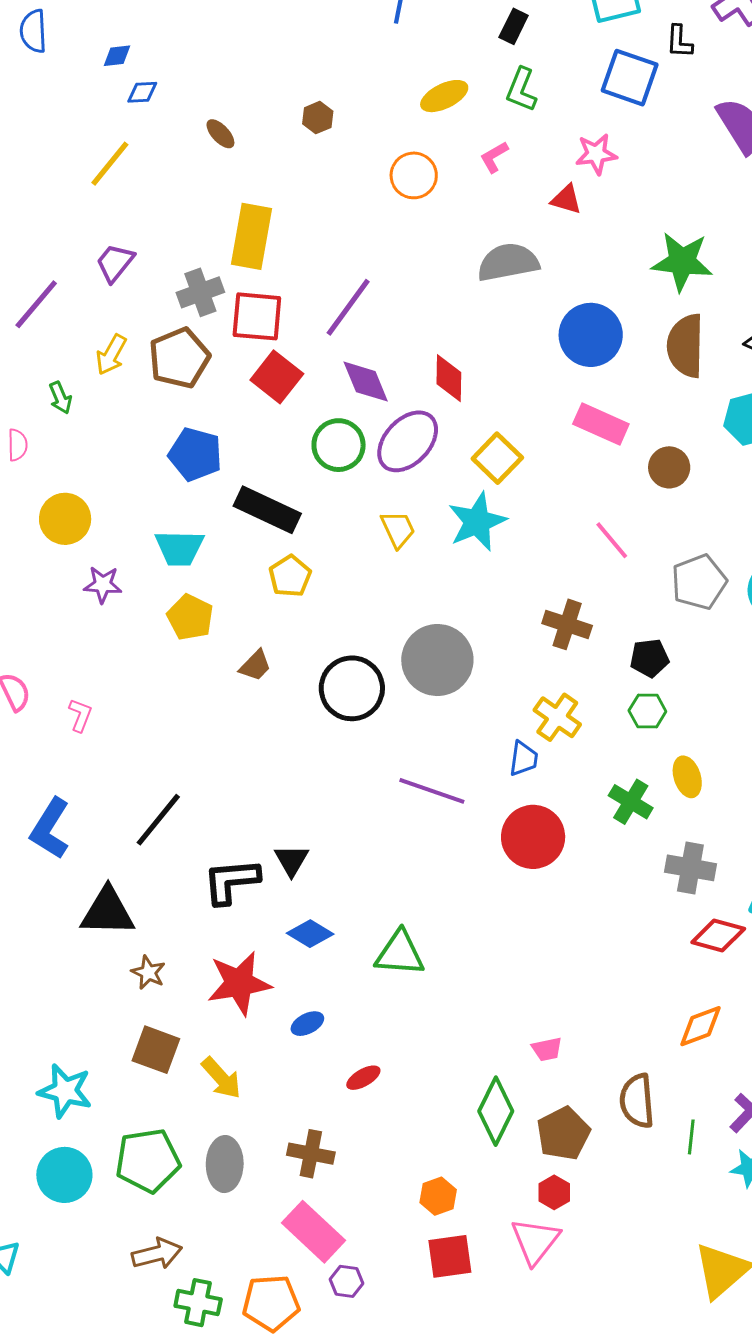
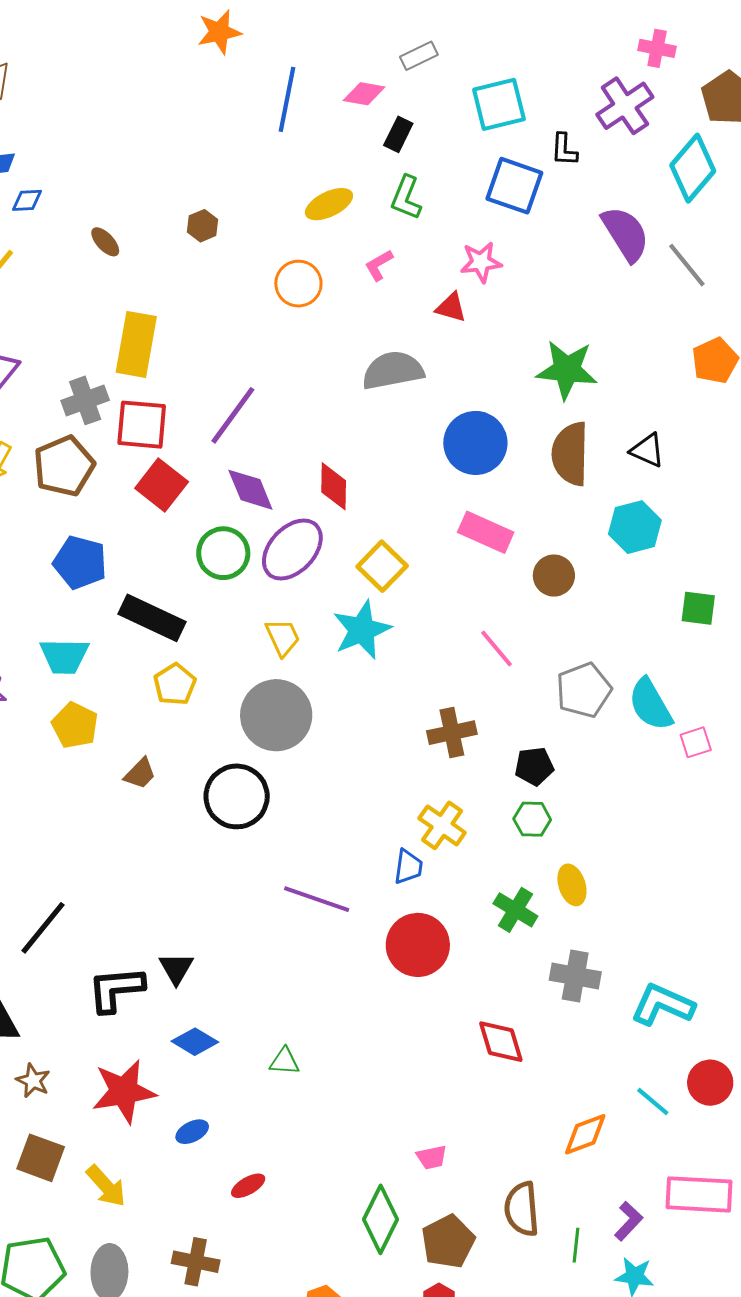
brown cross: (567, 624) -> (452, 733), turned -30
gray circle: (437, 660) -> (276, 715), moved
red diamond: (718, 935) -> (501, 1042), moved, turned 58
green triangle: (400, 953) -> (285, 1061), size x0.6

